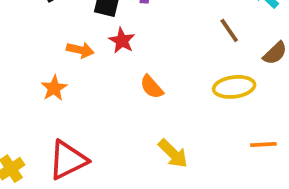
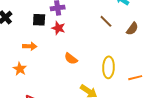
red star: (122, 41) -> (58, 28), moved
yellow ellipse: (234, 87) -> (108, 67), moved, turned -70

